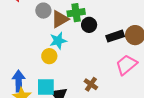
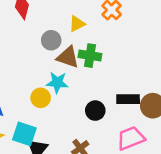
brown triangle: (60, 19) -> (68, 57), turned 30
black circle: (89, 25) -> (95, 111), moved

